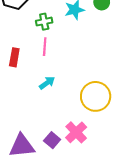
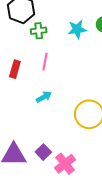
green cross: (44, 22) -> (39, 31), moved
pink cross: (76, 132) -> (65, 164), moved

